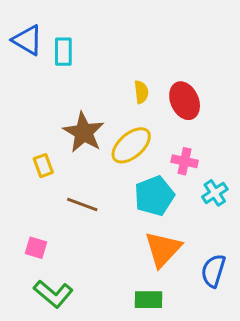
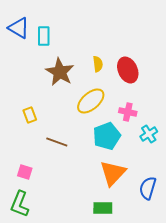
brown star: (84, 132) -> (60, 72), moved
green L-shape: (53, 294) -> (20, 204), moved, turned 72

